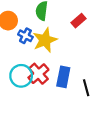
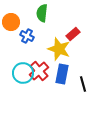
red rectangle: (79, 21) -> (73, 34), moved
yellow star: (45, 40) -> (59, 49), moved, turned -30

